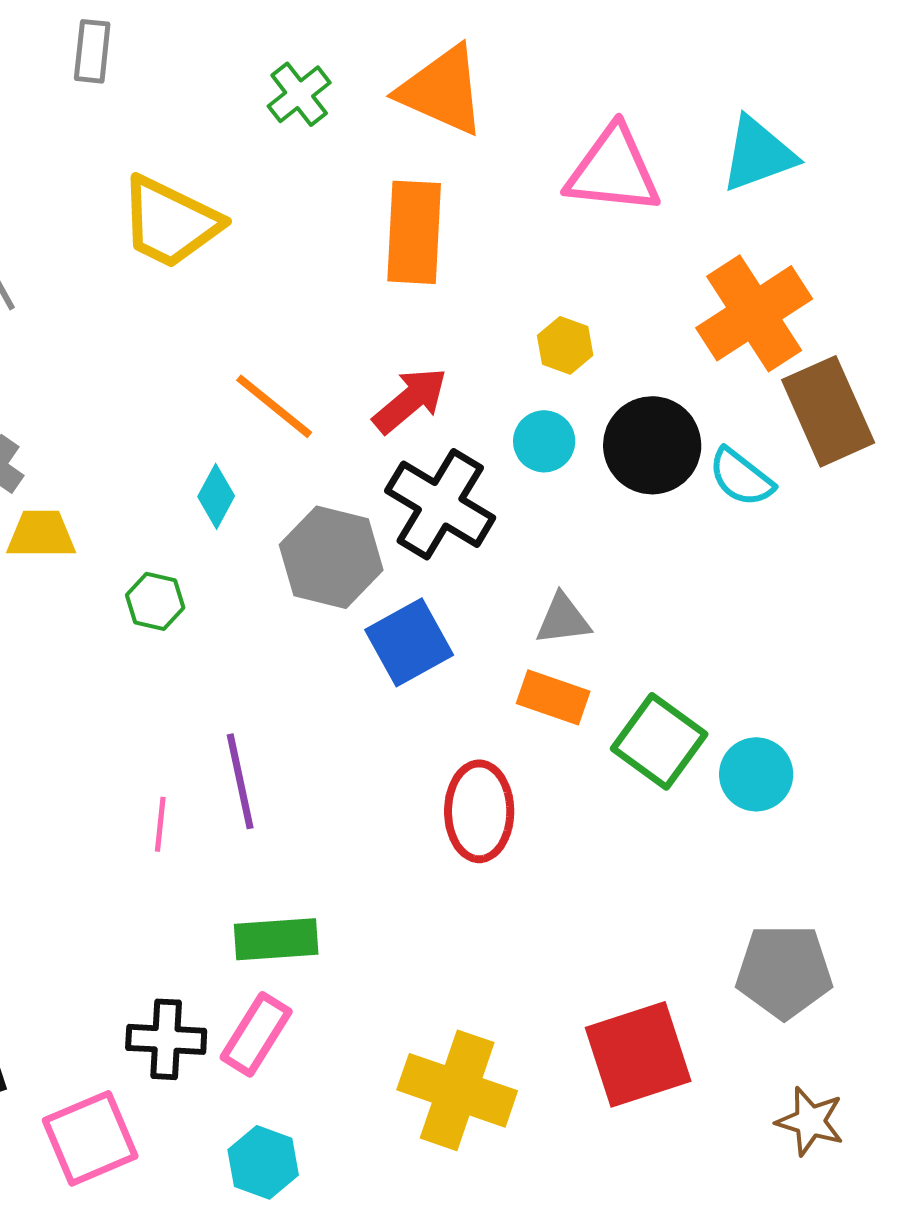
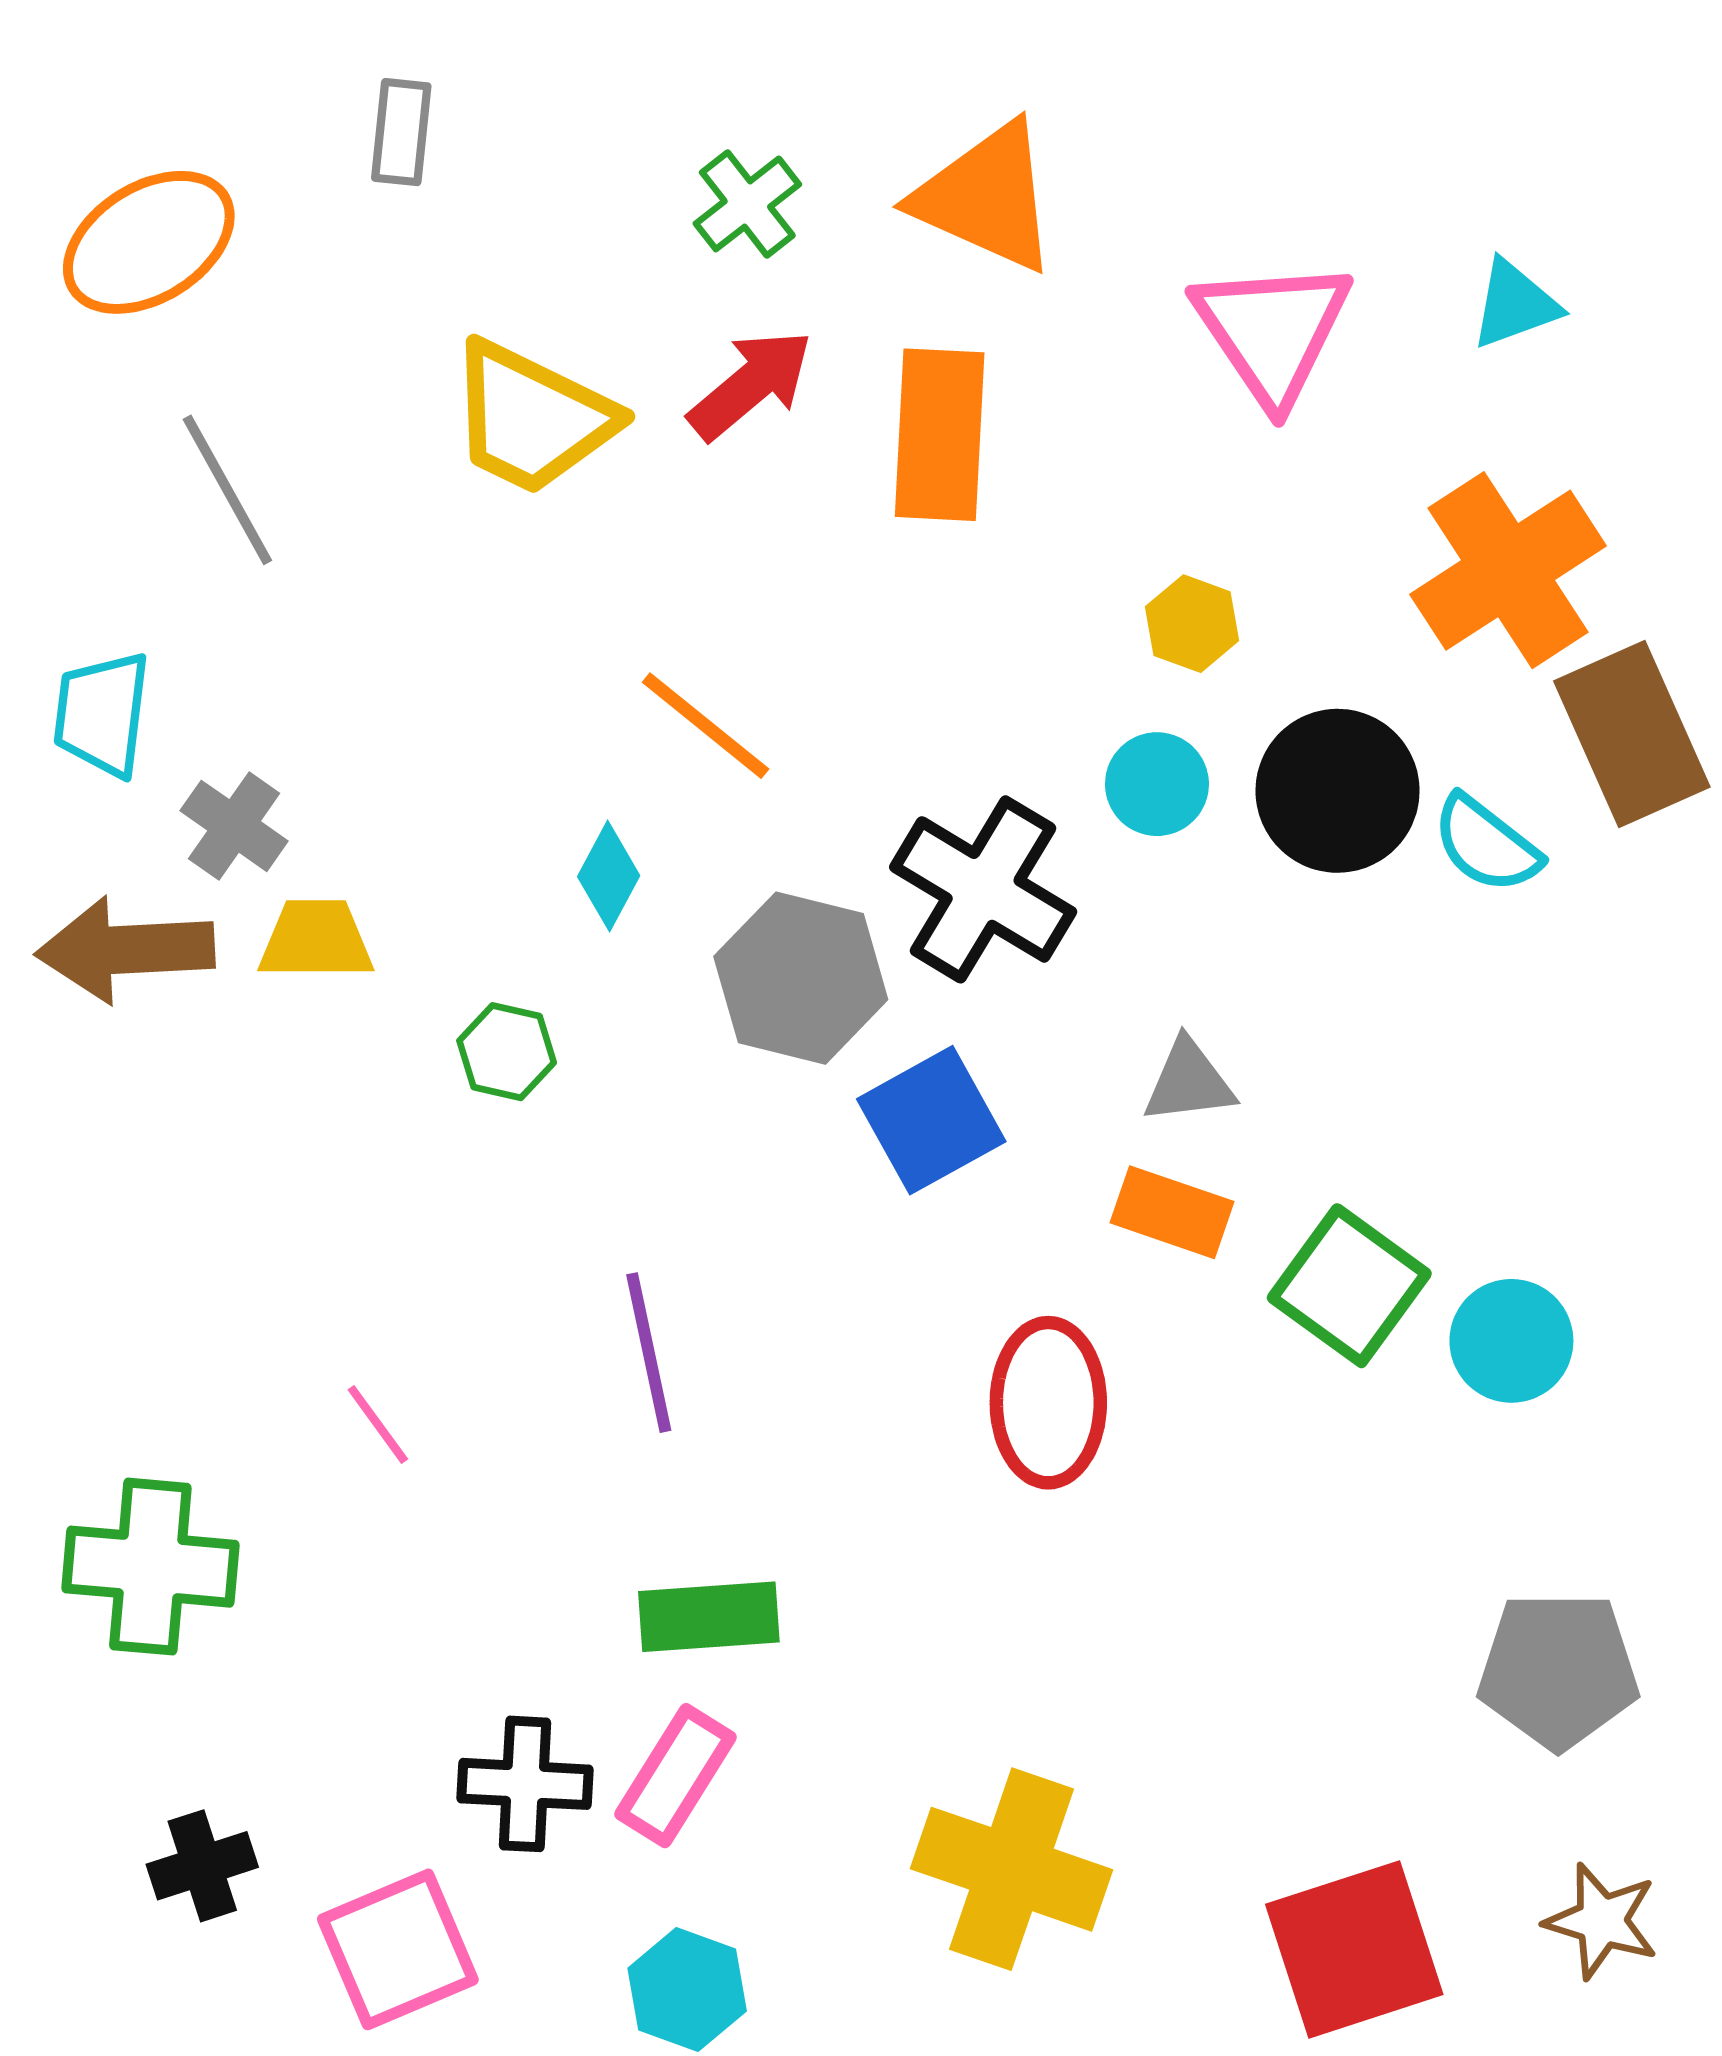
cyan triangle: (758, 154) -> (1515, 304), size x0.7
pink triangle: (613, 170) -> (1272, 331), turned 50
red arrow: (410, 400) -> (751, 385), moved
pink line: (160, 824) -> (378, 1424), moved, turned -42
red square: (638, 1054) -> (1354, 1949), moved

